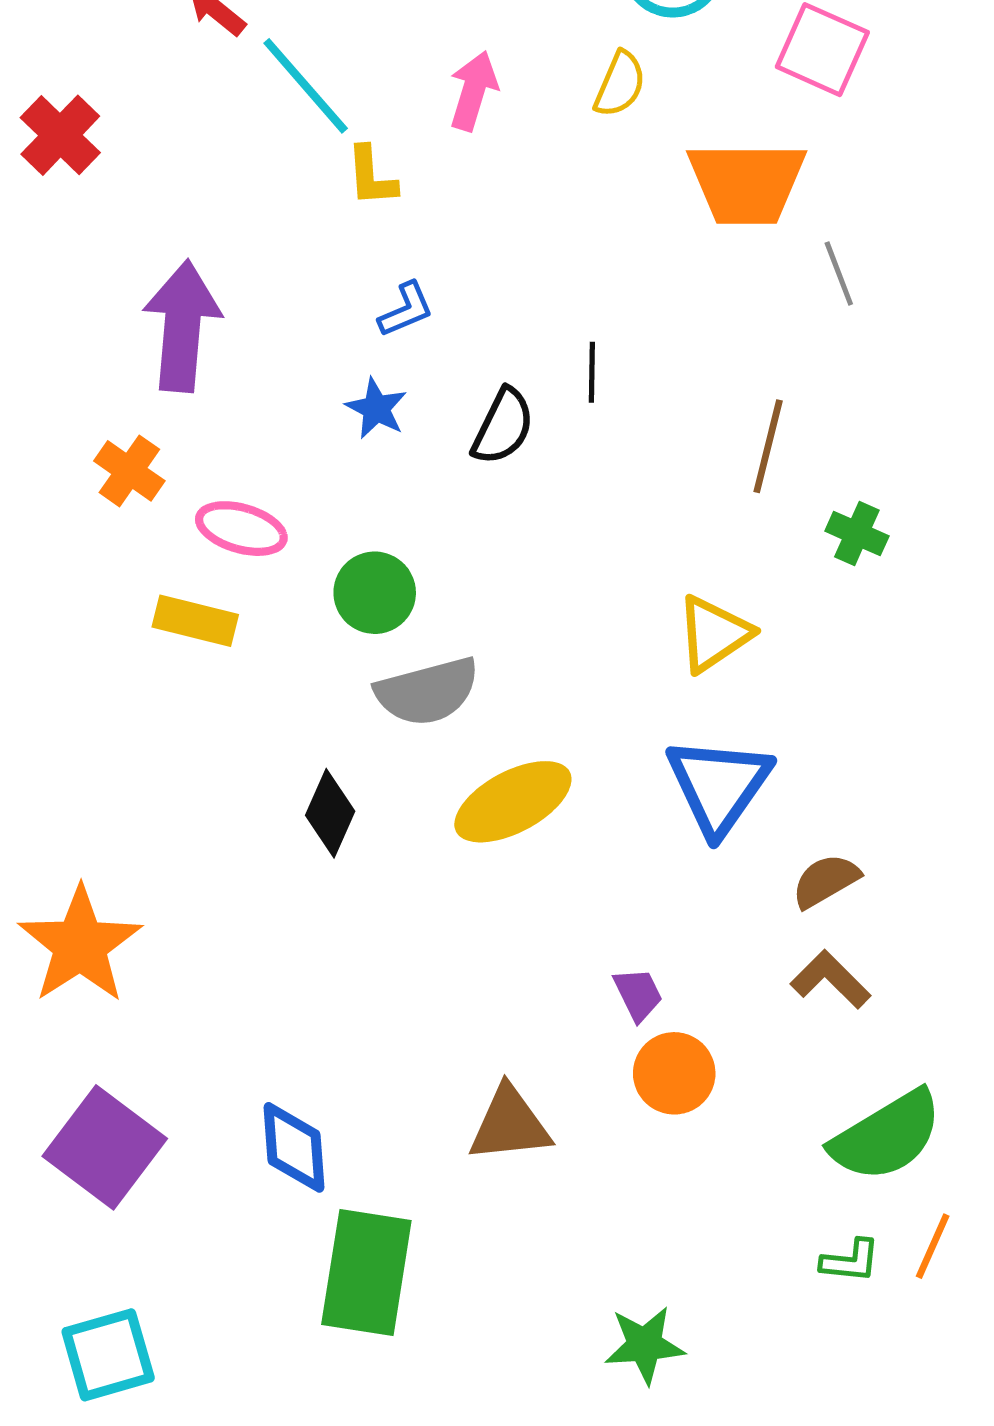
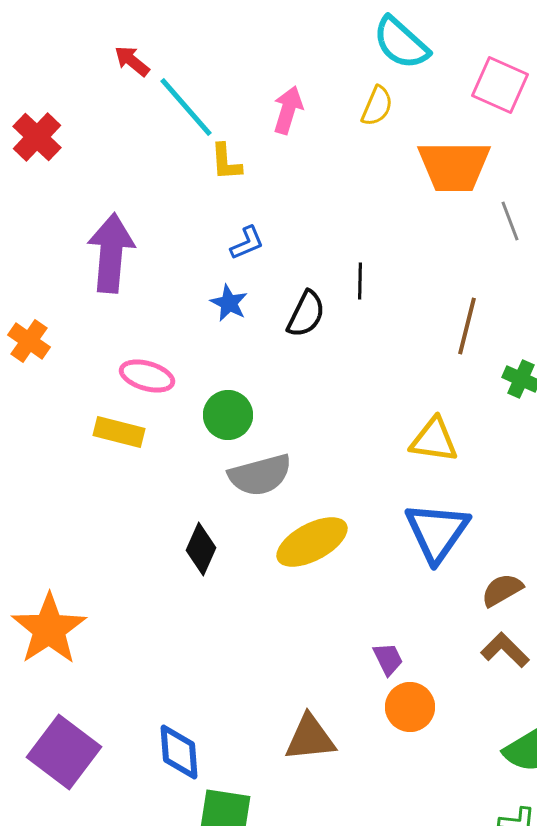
orange cross: (129, 471) -> (29, 341), moved
yellow triangle: (714, 634) -> (434, 440), turned 42

